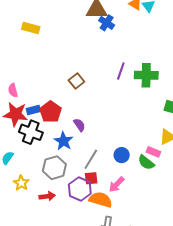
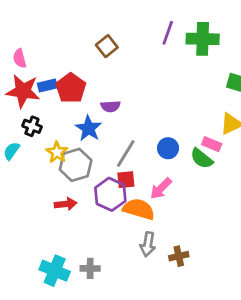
purple semicircle: (79, 125) -> (110, 106), turned 120
black cross: (31, 132) -> (32, 126), moved, size x0.6
yellow star: (21, 183) -> (57, 152), moved

